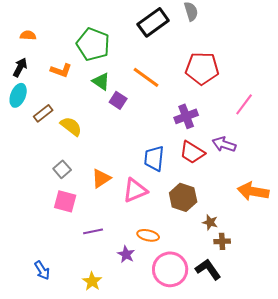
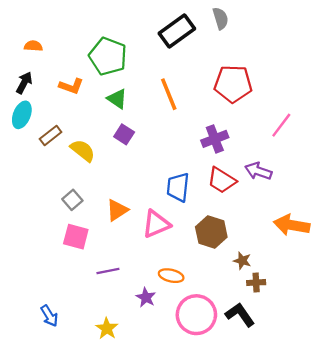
orange line: (146, 77) -> (169, 94), turned 32
purple square: (118, 100) -> (124, 134), moved

